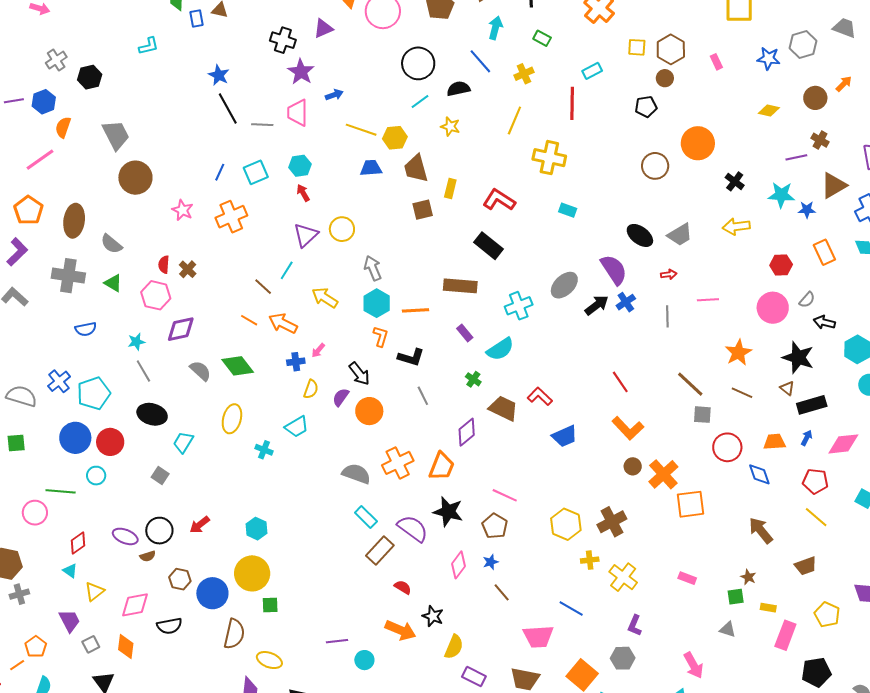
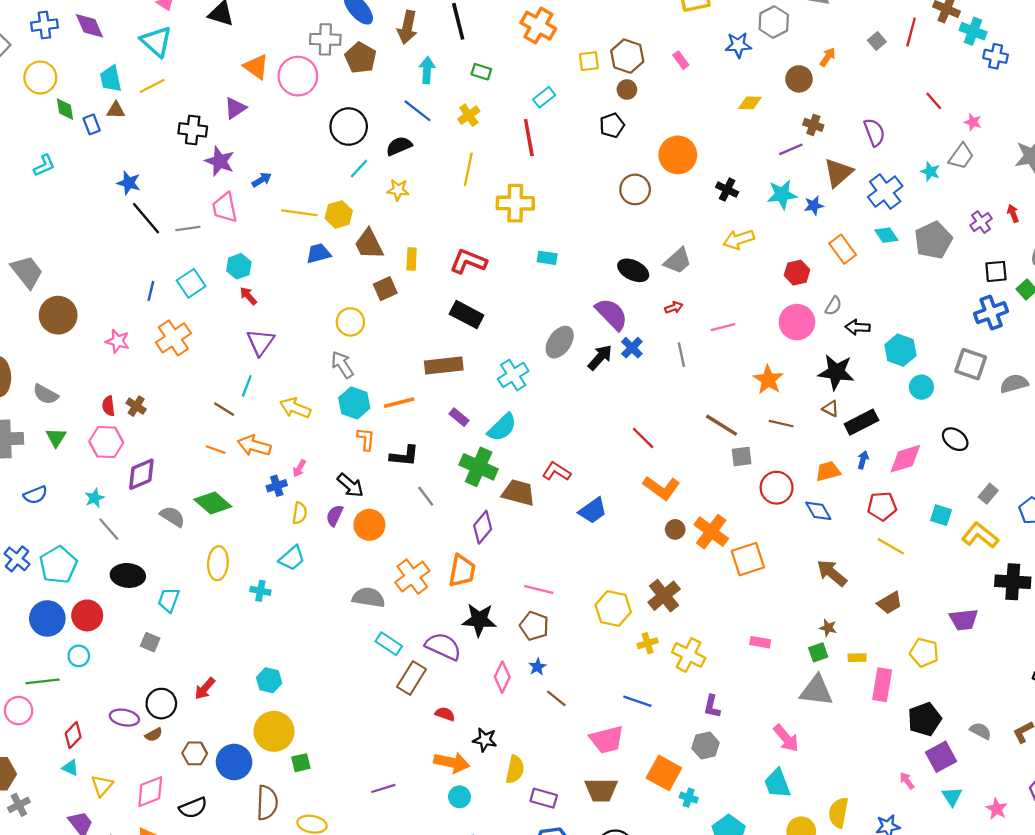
yellow circle: (342, 229) -> (350, 322), moved
green triangle: (113, 283) -> (56, 437), turned 42
green cross: (473, 379) -> (479, 467), size x2.0
gray triangle: (728, 629) -> (816, 691), size x1.8
cyan circle: (364, 660) -> (460, 797), moved

